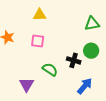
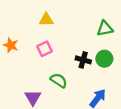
pink square: (38, 41) -> (45, 49), turned -32
black cross: (74, 60) -> (83, 60), moved

